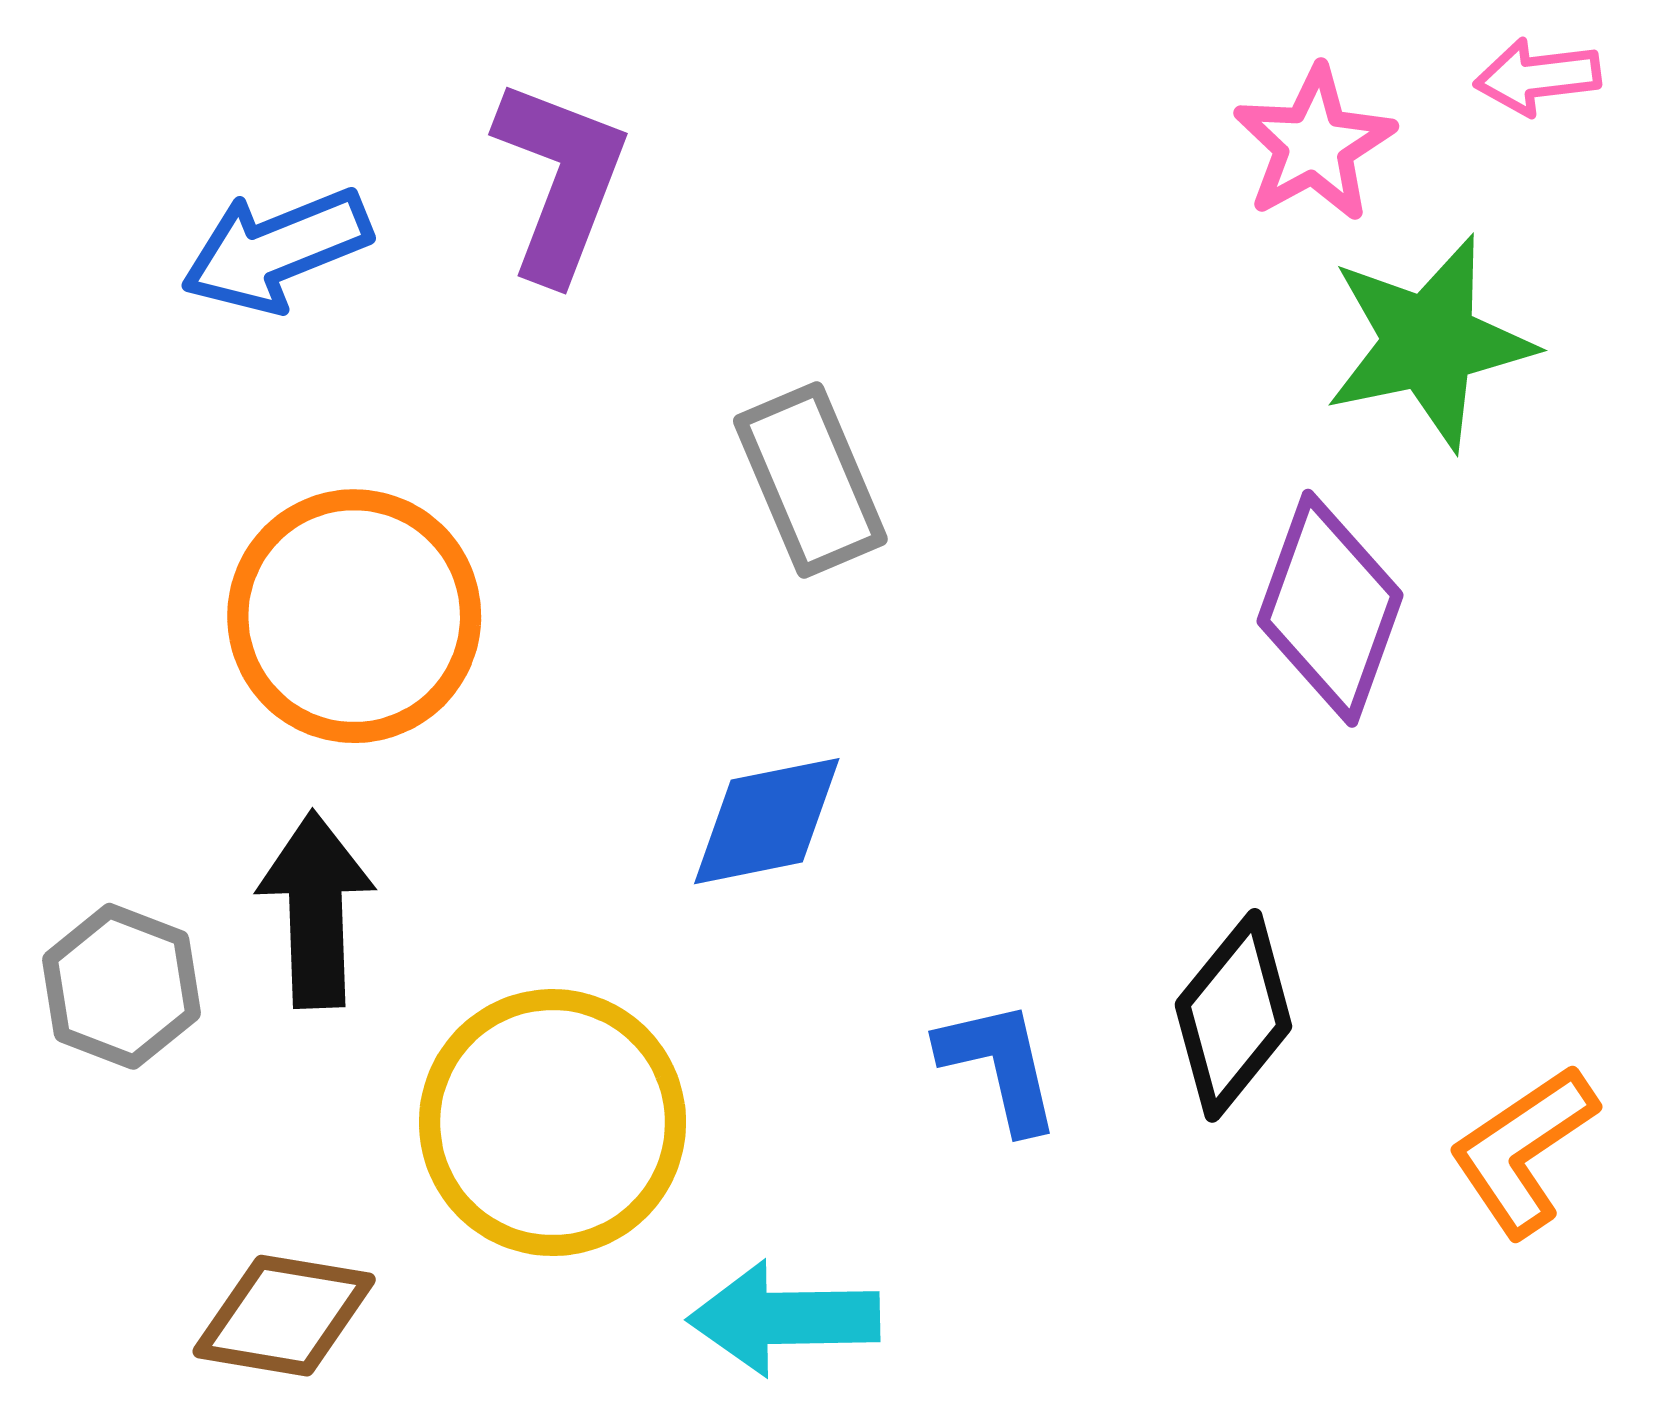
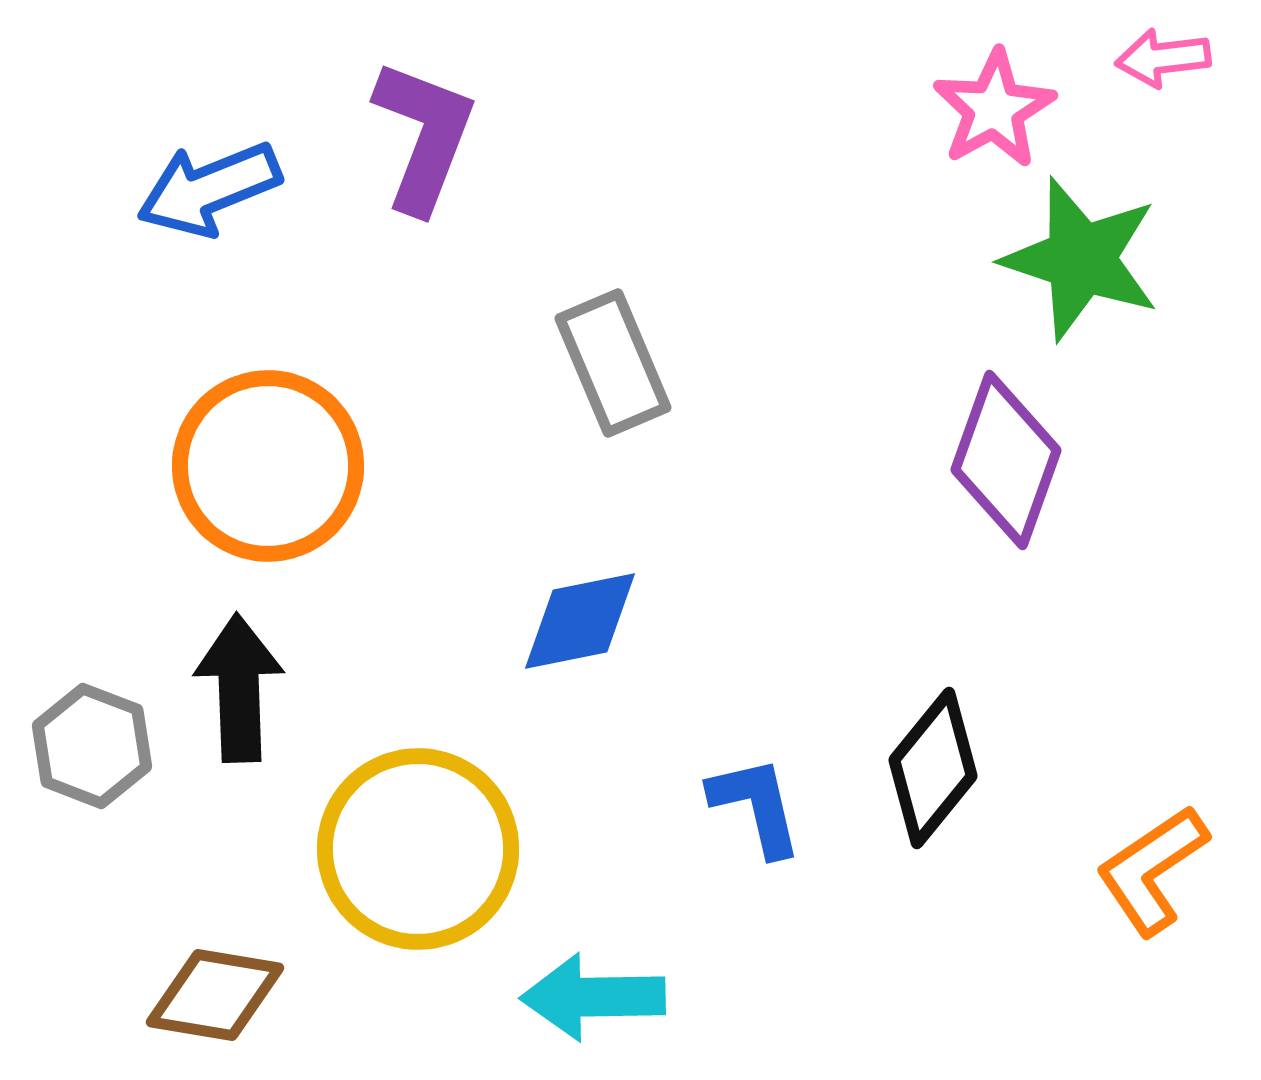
green star: (1429, 342) -> (1081, 259), turned 30

